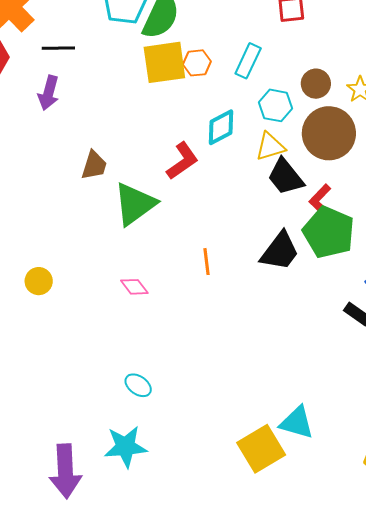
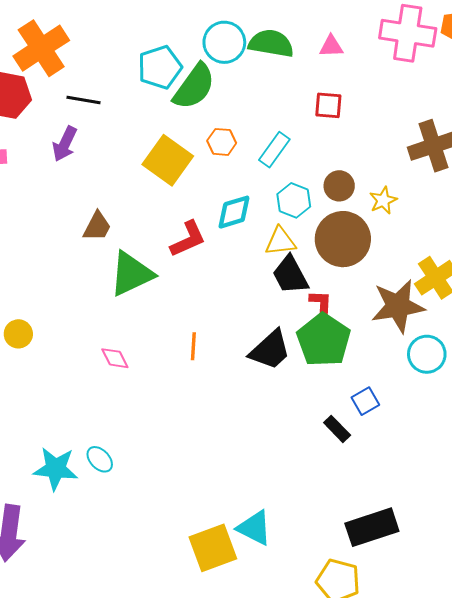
yellow square: (164, 62) -> (168, 160), moved, turned 33
red L-shape: (320, 199) -> (321, 305), turned 128
cyan star: (126, 447) -> (56, 469), moved

